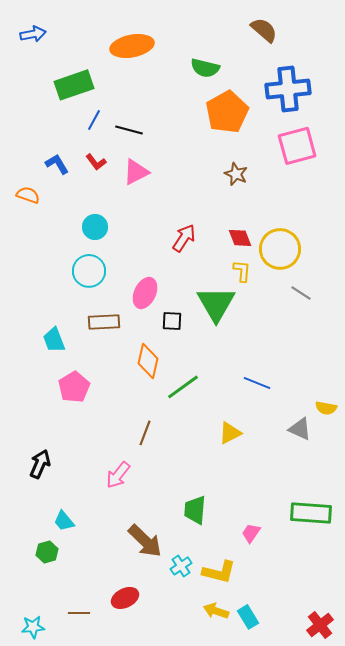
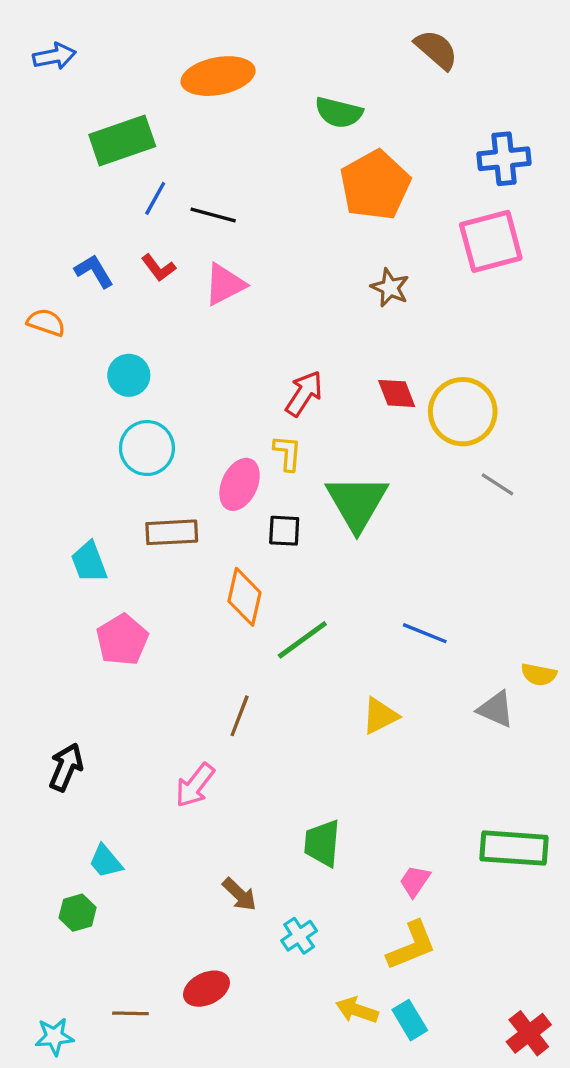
blue cross: (288, 89) -> (504, 159), moved, size x0.7
cyan circle: (95, 227) -> (129, 375), moved
yellow L-shape: (242, 271) -> (287, 453), moved
brown arrow: (145, 541) -> (240, 894), size x0.6
yellow L-shape: (219, 572) -> (411, 946), moved, turned -36

